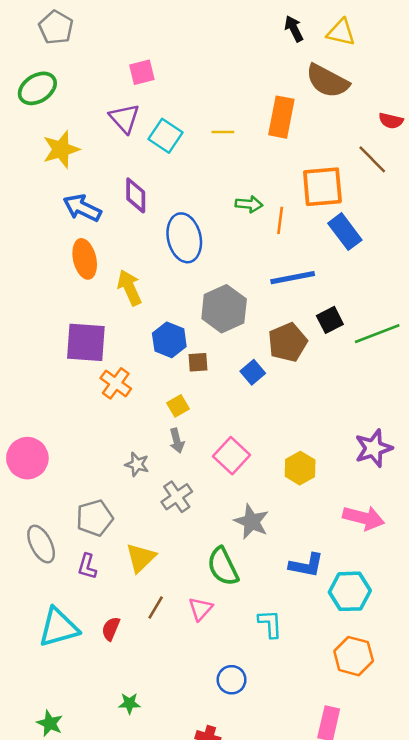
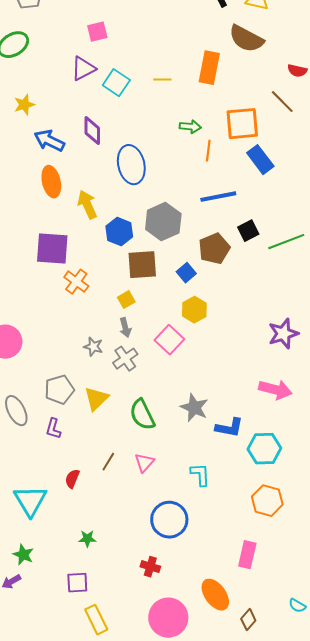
purple triangle: (124, 118) -> (83, 69), turned 44
yellow star: (61, 149) -> (24, 105), moved, size x0.7
green arrow: (249, 204) -> (190, 127), moved
blue hexagon: (169, 340) -> (119, 232), moved
brown square: (198, 362) -> (142, 265), size x1.8
yellow hexagon: (300, 468) -> (194, 310), moved
gray cross: (177, 497) -> (125, 359), moved
gray star: (251, 522) -> (194, 408), moved
yellow triangle: (141, 558) -> (96, 399), moved
green semicircle: (223, 566) -> (142, 415), moved
cyan triangle: (59, 627) -> (30, 501), moved, turned -45
blue circle: (232, 680) -> (169, 520), size x1.6

